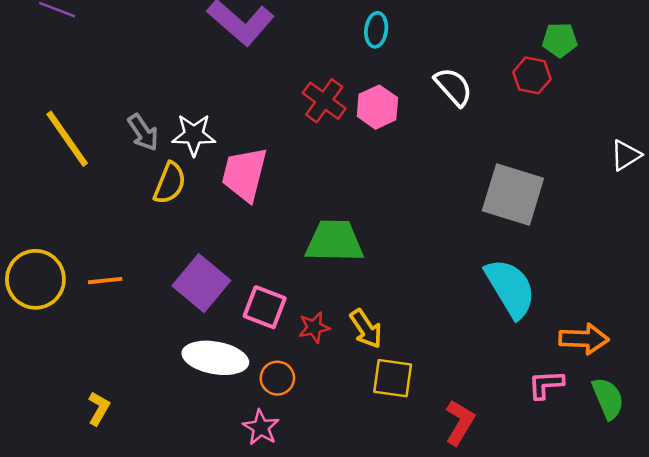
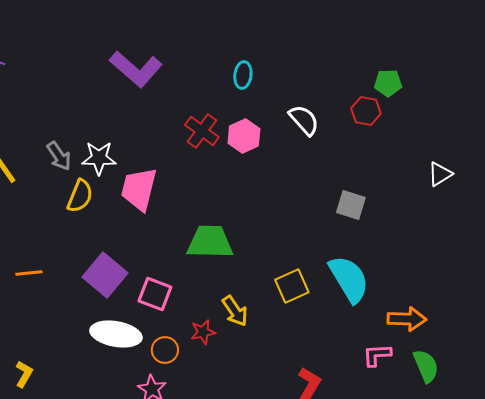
gray square: (513, 194) -> (351, 205), size x0.6
red star: (314, 327) -> (203, 332), moved
yellow square: (393, 378) -> (292, 286), moved, turned -32

